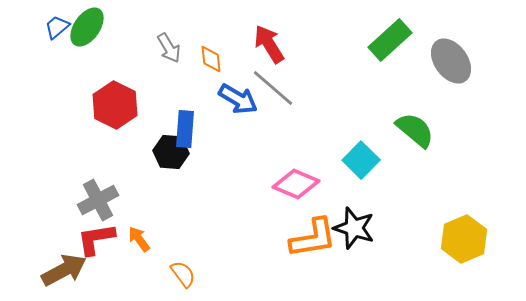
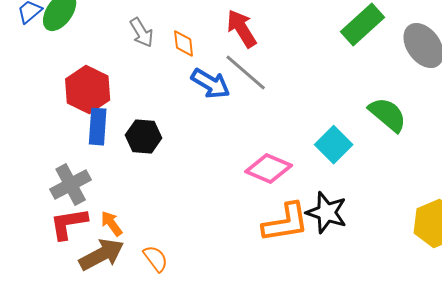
blue rectangle: (185, 129) -> (98, 127), moved
brown arrow: (64, 270) -> (102, 255), moved

